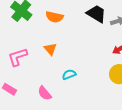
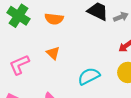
cyan semicircle: (69, 75) -> (89, 76), moved, size x1.5

